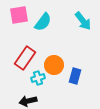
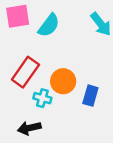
cyan cross: (38, 78) -> (42, 98), turned 32

